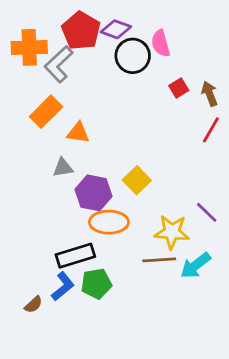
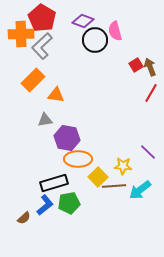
red pentagon: (81, 31) -> (42, 18), moved
red square: (179, 88) -> (136, 65), moved
yellow square: (137, 180) -> (98, 177), moved
yellow star: (172, 232) -> (123, 166), size x0.7

